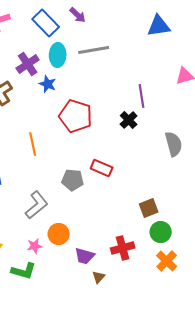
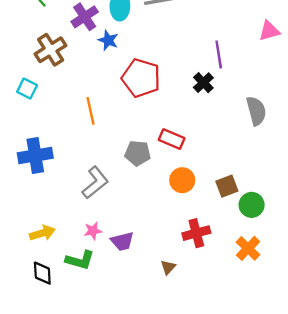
green circle: (161, 232) -> (252, 205), moved
orange circle: (59, 234) -> (182, 180), moved
purple trapezoid: (85, 256) -> (122, 241), moved, turned -30

